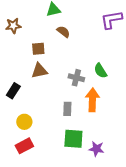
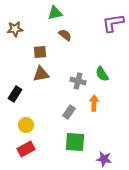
orange arrow: (92, 100) -> (94, 103), size x0.7
gray rectangle: (67, 109) -> (69, 112), turned 32
purple star: (96, 149) -> (104, 159), moved

